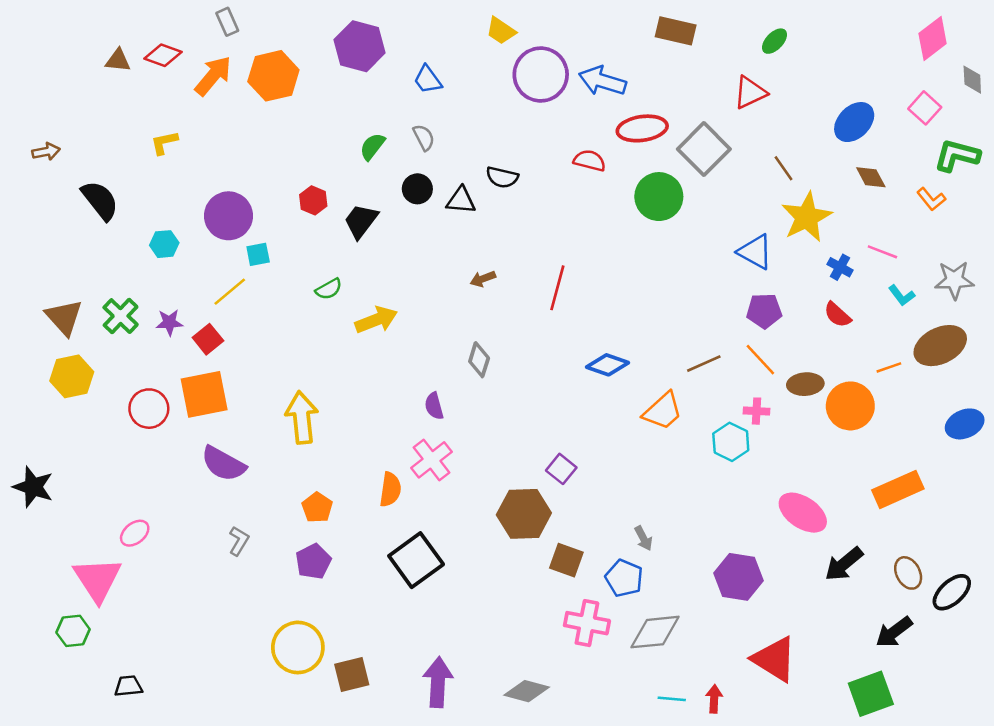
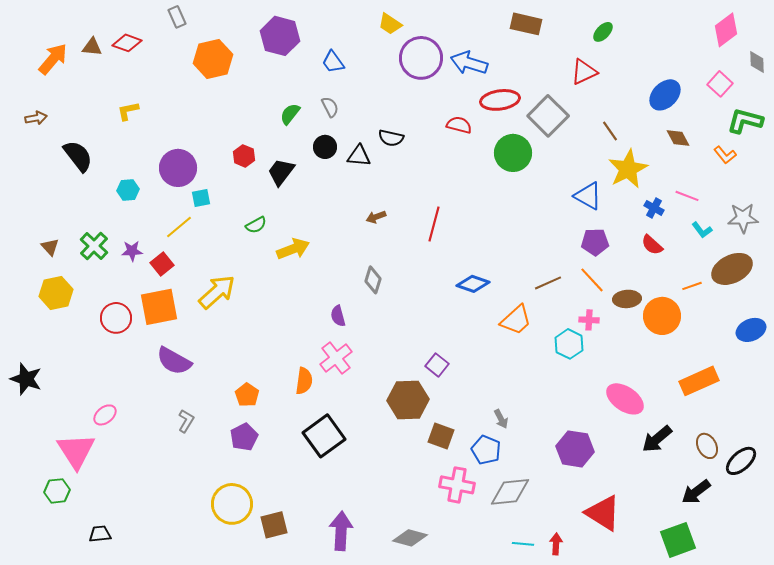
orange arrow: (213, 76) -> (53, 59), moved
brown triangle: (64, 317) -> (50, 247), size x0.6
yellow arrow: (302, 418) -> (217, 292), moved, turned 54

